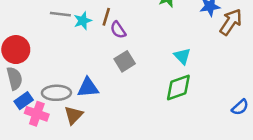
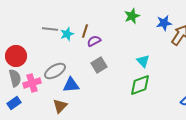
purple semicircle: (118, 30) -> (94, 41), turned 96
gray ellipse: (56, 93) -> (55, 71), moved, turned -30
blue rectangle: (24, 101) -> (14, 103), moved
pink cross: (37, 114) -> (32, 83), moved, turned -36

